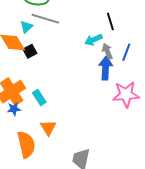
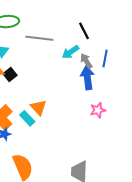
gray line: (45, 19) -> (39, 38), moved
pink star: (126, 94) -> (98, 110), moved, size x0.6
orange triangle: (48, 128) -> (38, 107), moved

